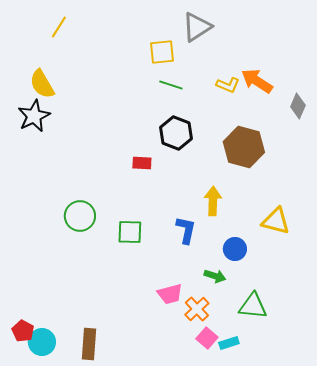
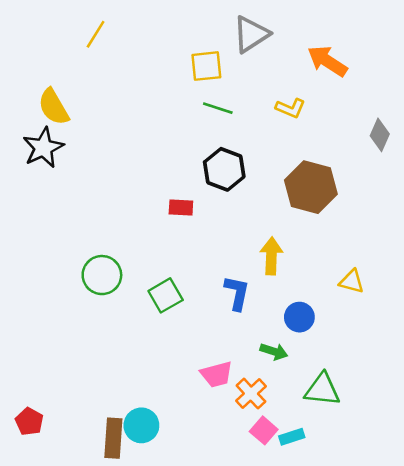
yellow line: (59, 27) -> (96, 34), moved
orange arrow: (257, 81) -> (327, 61), moved
yellow triangle: (276, 221) -> (352, 281), size x0.7
green square: (130, 232) -> (166, 295), turned -32
cyan circle: (42, 342) -> (141, 425), moved

